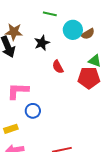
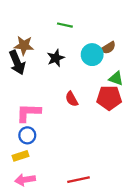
cyan circle: (73, 30) -> (92, 55), moved
red semicircle: (58, 67) -> (72, 99), moved
blue circle: (33, 111) -> (27, 135), moved

